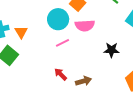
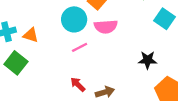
orange triangle: (21, 32) -> (31, 35), turned -40
black star: (111, 50) -> (148, 60), moved

